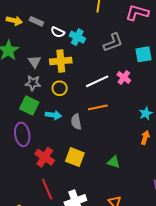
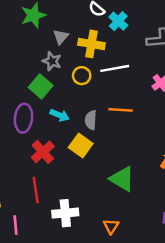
white line: (97, 81) -> (115, 68), moved
cyan arrow: (53, 115) -> (60, 115), moved
yellow square: (75, 157) -> (81, 145), moved
green triangle: (114, 162) -> (122, 179), size x1.6

